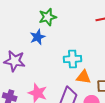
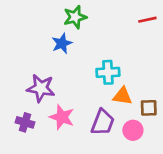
purple star: (15, 61) -> (41, 88), moved

